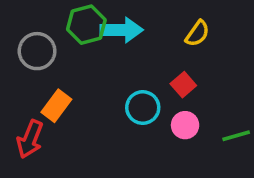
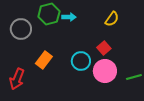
cyan arrow: (122, 30) -> (69, 17), size x0.6
orange rectangle: (56, 106) -> (44, 60), moved
pink circle: (185, 125) -> (105, 71), size x1.5

